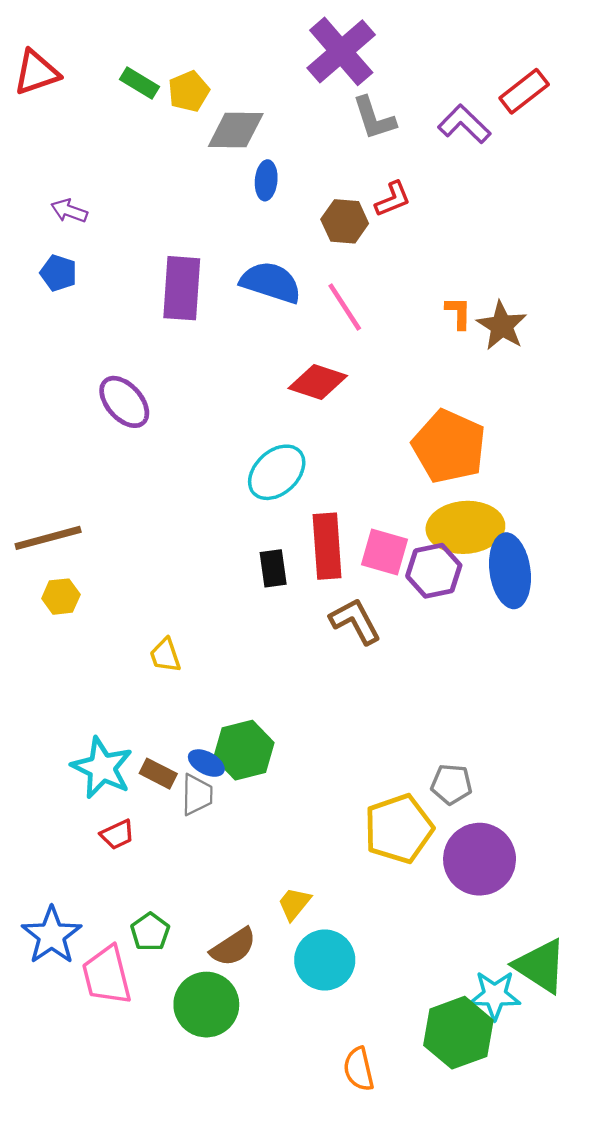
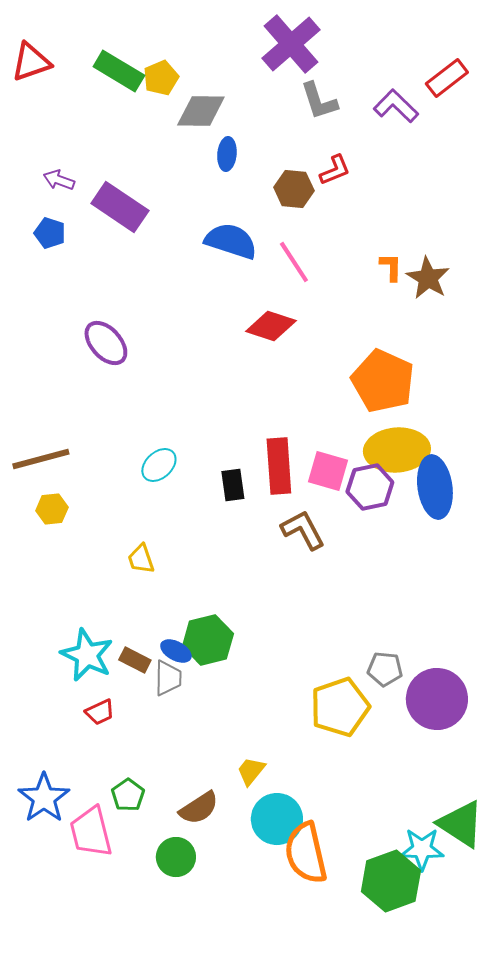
green rectangle: (140, 83) -> (119, 71), size x1.5
purple rectangle: (182, 288) -> (120, 207), moved, turned -60
cyan ellipse: (277, 472) -> (159, 465), moved, size x0.7
purple circle: (480, 859) -> (437, 699), moved
green circle: (206, 1005) -> (176, 857), size x0.7
orange semicircle: (359, 1069) -> (306, 853), moved, size x1.6

